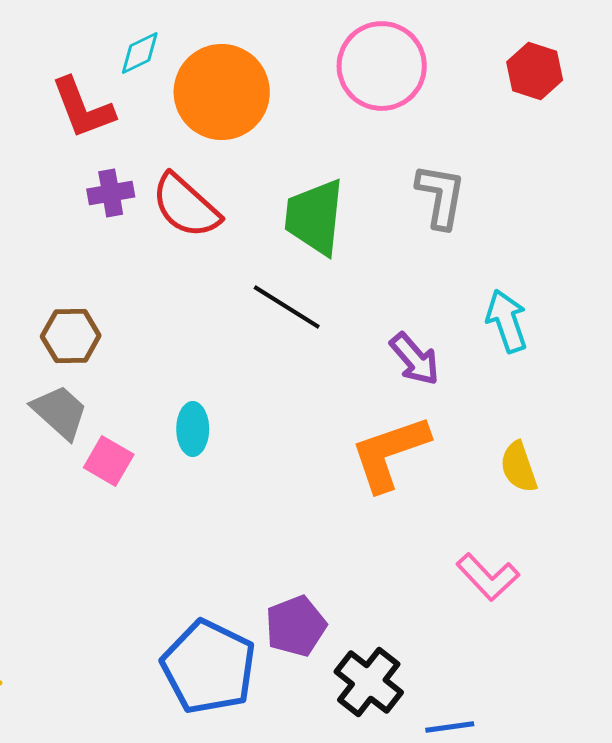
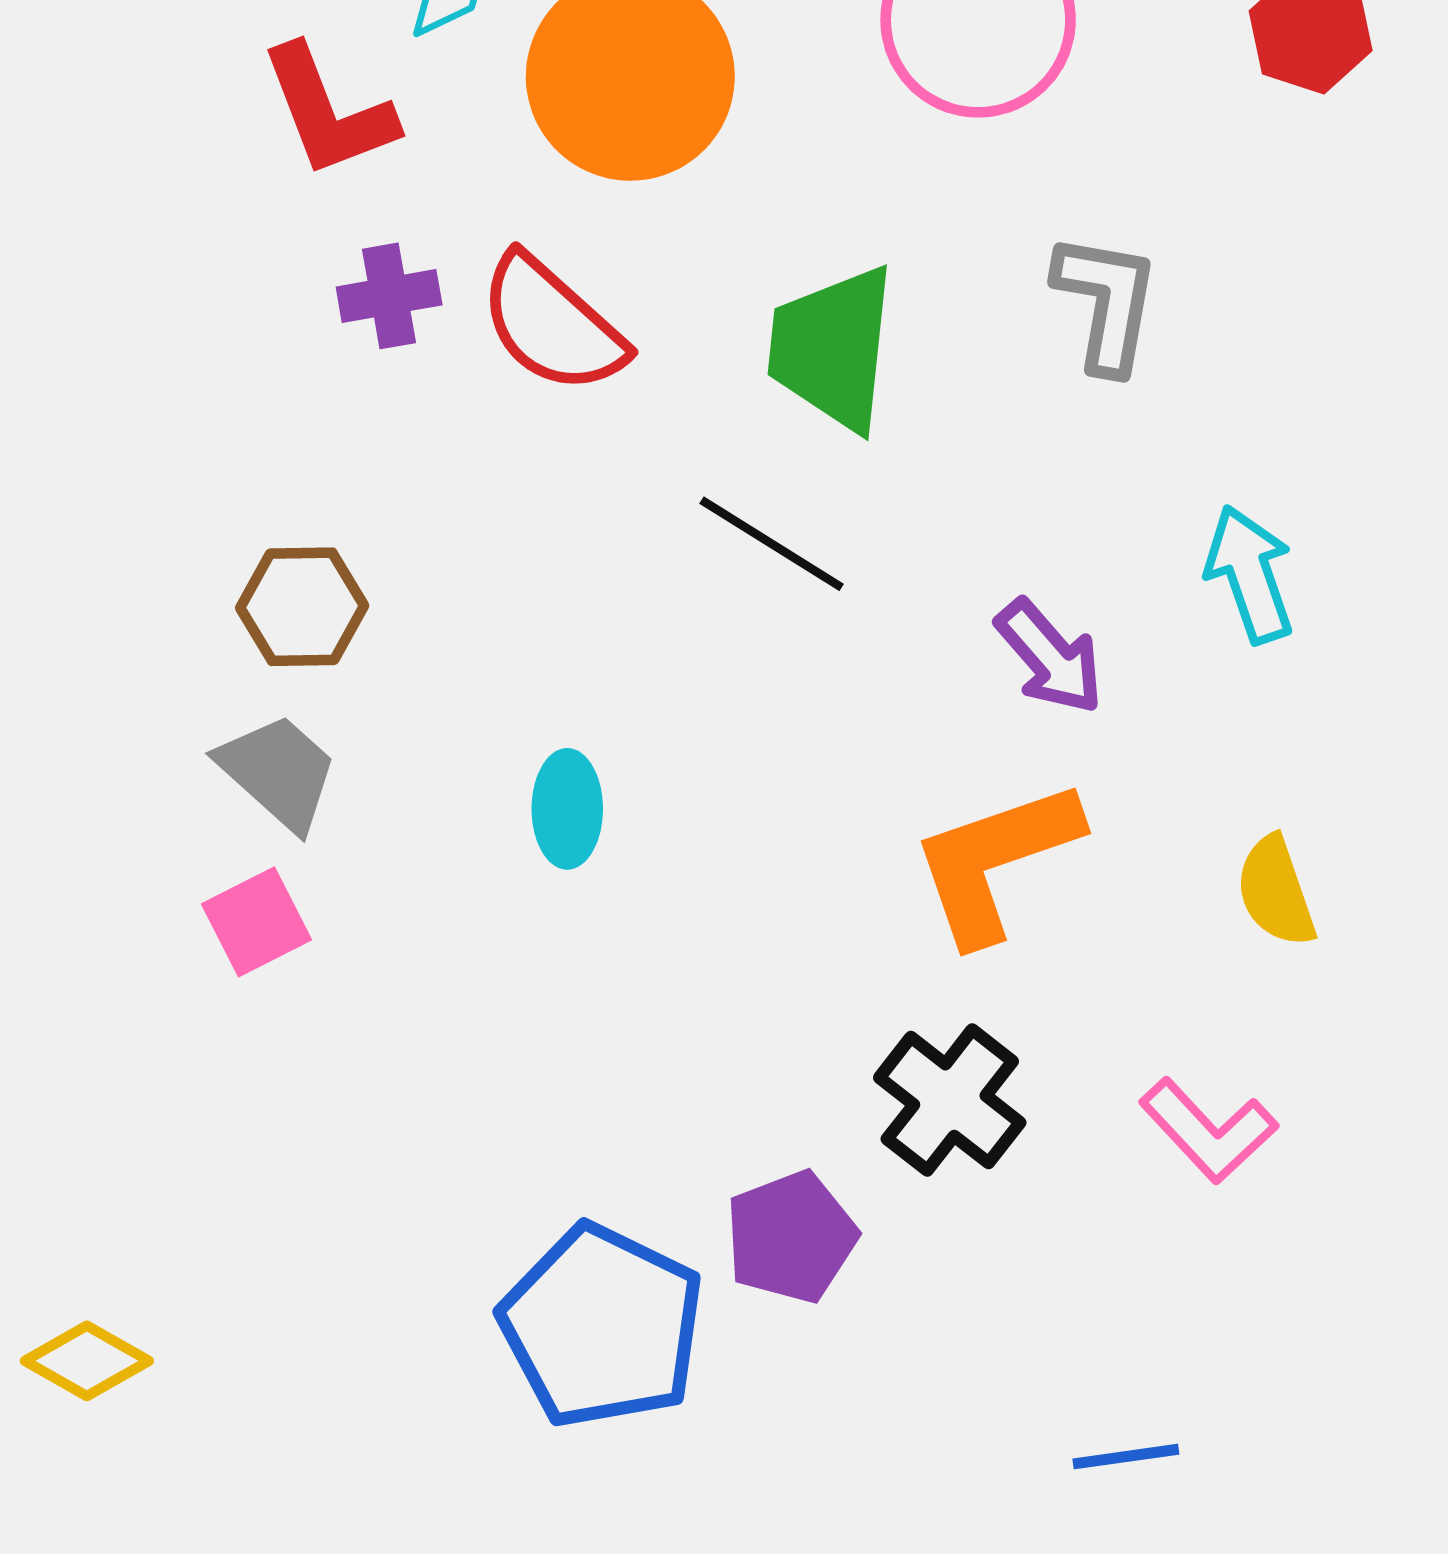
pink square: (109, 461) -> (256, 922), moved, turned 33
black cross: (369, 682) -> (950, 1100), moved

